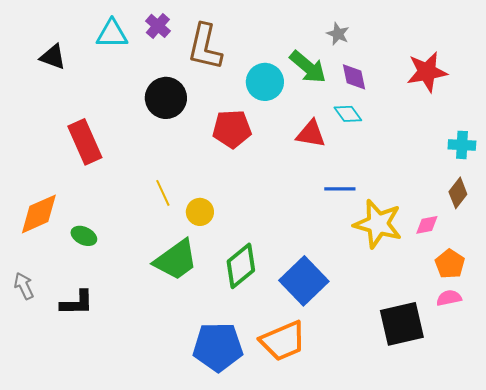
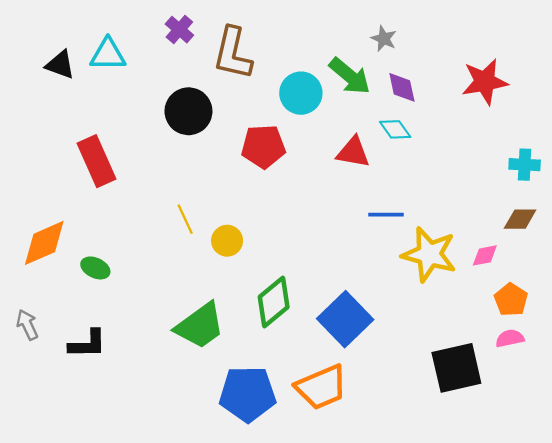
cyan triangle: (112, 34) -> (108, 54), moved
brown diamond: (458, 193) -> (520, 219), turned 52
green trapezoid: (176, 260) -> (200, 326), moved

